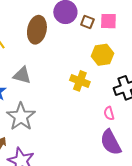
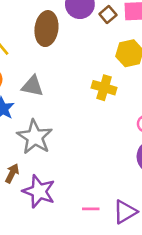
brown square: (87, 22) -> (108, 14), turned 32

